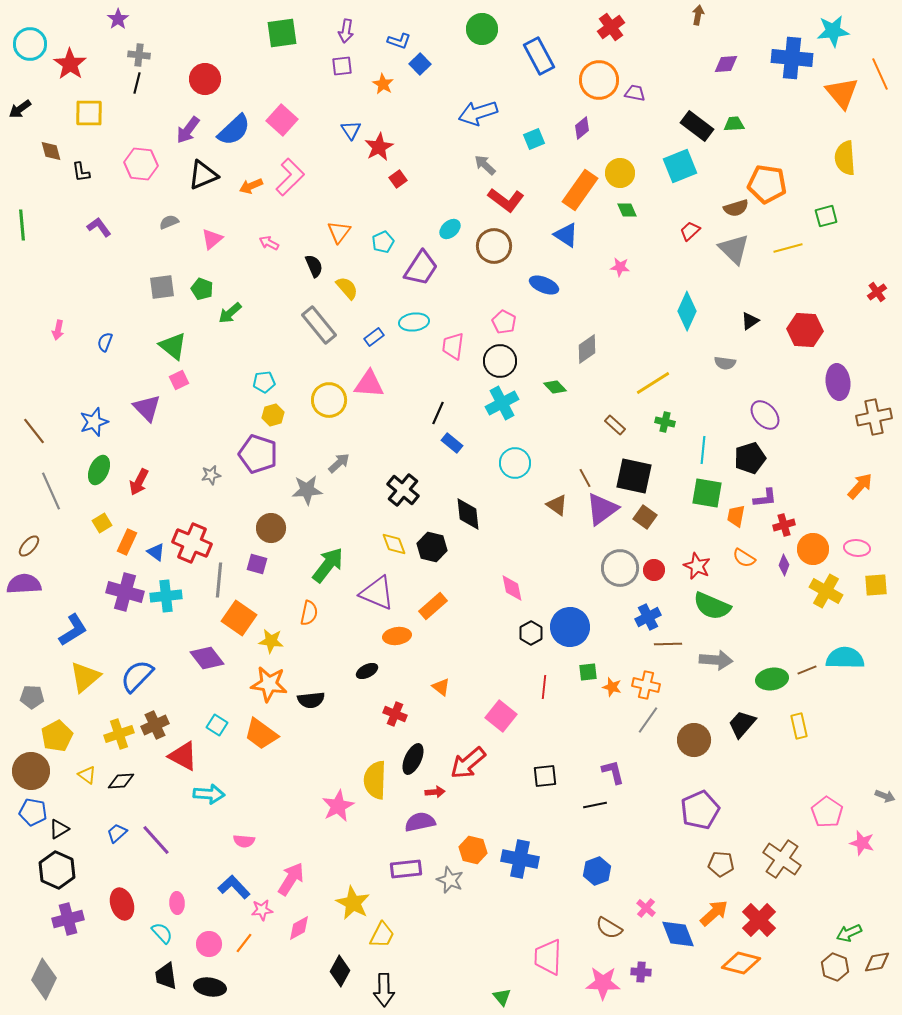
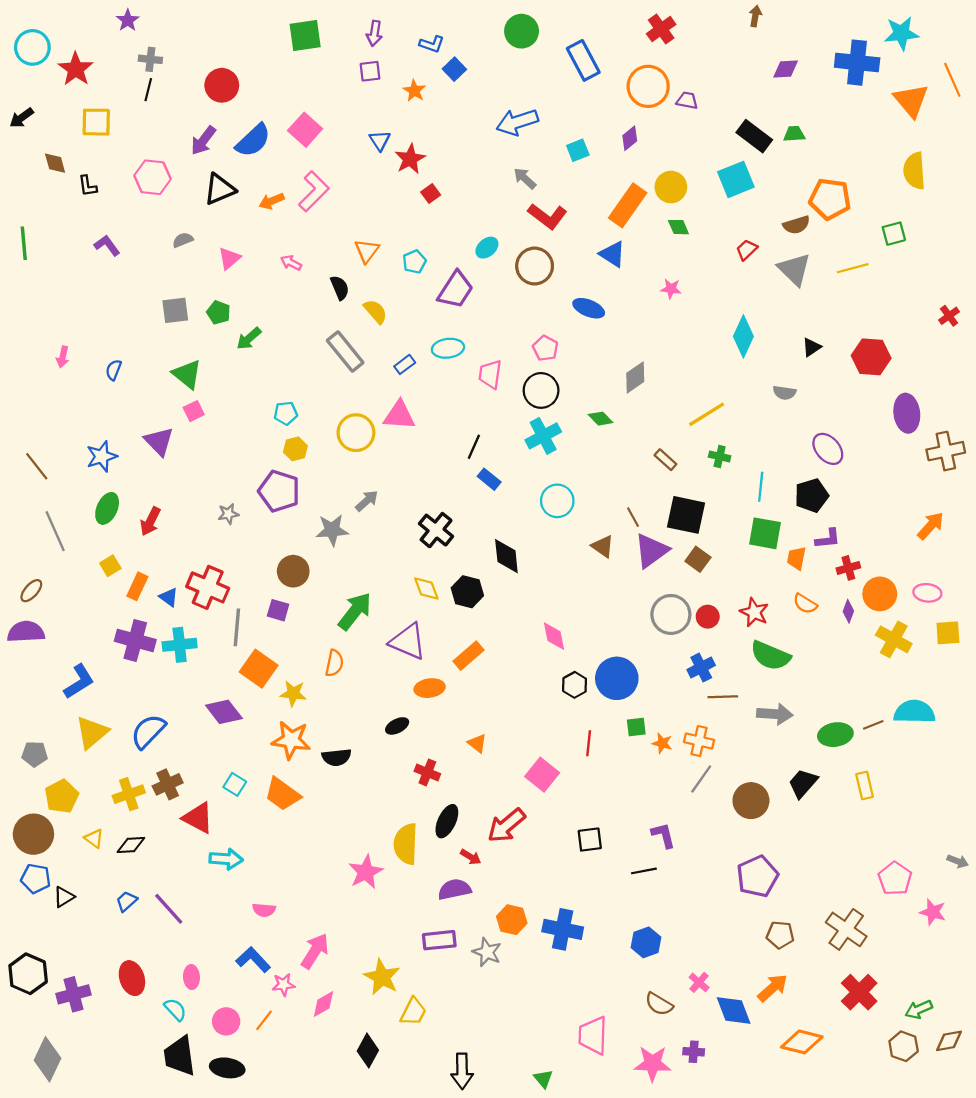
red arrow: (435, 792) -> (471, 857), turned 36
black hexagon: (57, 870) -> (28, 974), moved
red cross: (759, 920) -> (859, 992), moved
black trapezoid: (166, 976) -> (180, 1056), size x1.4
black arrow: (384, 990) -> (462, 1071), moved

